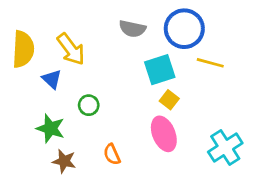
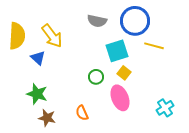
green circle: (89, 105) -> (96, 77), moved
cyan cross: (225, 148) -> (165, 108), size x0.7

